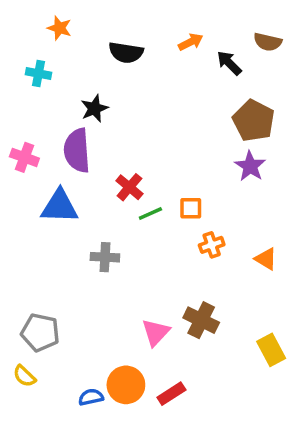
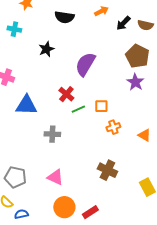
brown semicircle: (268, 42) -> (145, 25), moved
black arrow: (229, 63) -> (123, 23), turned -91
purple semicircle: (77, 150) -> (85, 64), moved, turned 35
pink triangle: (156, 332) -> (55, 177), moved, turned -48
blue semicircle: (91, 397) -> (21, 214), moved

